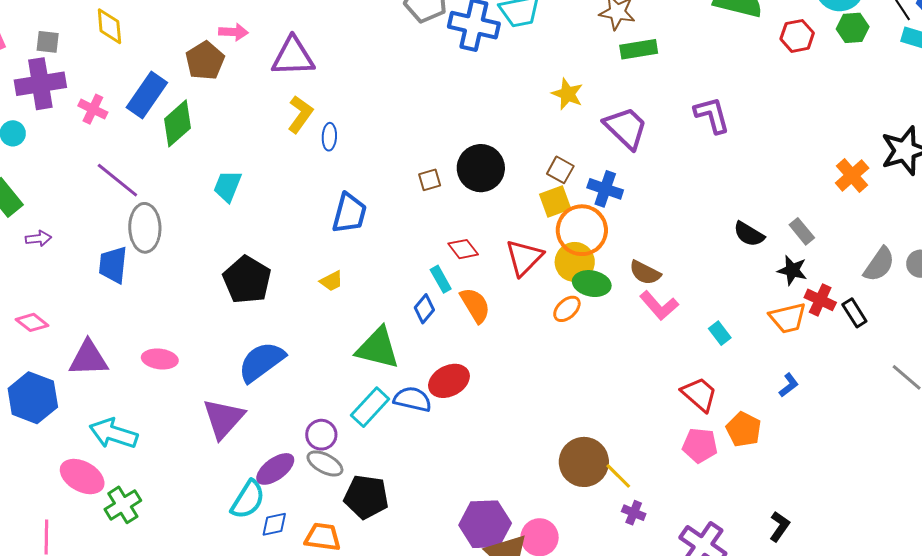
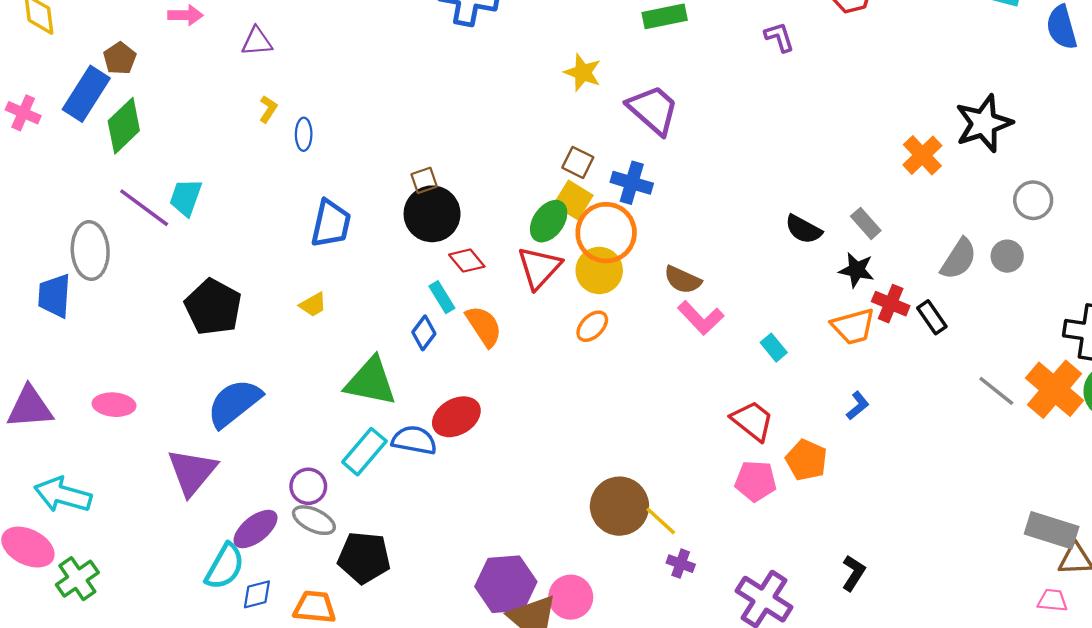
purple triangle: (293, 57) -> (257, 42), size x0.6
brown pentagon: (205, 61) -> (120, 58), moved, size x0.7
yellow L-shape: (300, 114) -> (268, 109), size x0.6
purple L-shape: (712, 115) -> (779, 37), moved, size x0.7
black circle: (481, 168) -> (432, 214), moved
purple line: (117, 180) -> (144, 208), moved
yellow square: (555, 202) -> (573, 200), turned -36
green ellipse: (592, 284) -> (549, 221), moved, turned -63

